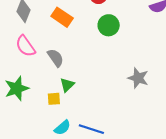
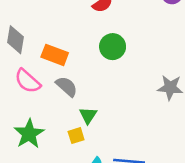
orange rectangle: (62, 17) -> (55, 55), moved
green circle: (109, 25) -> (113, 47), moved

